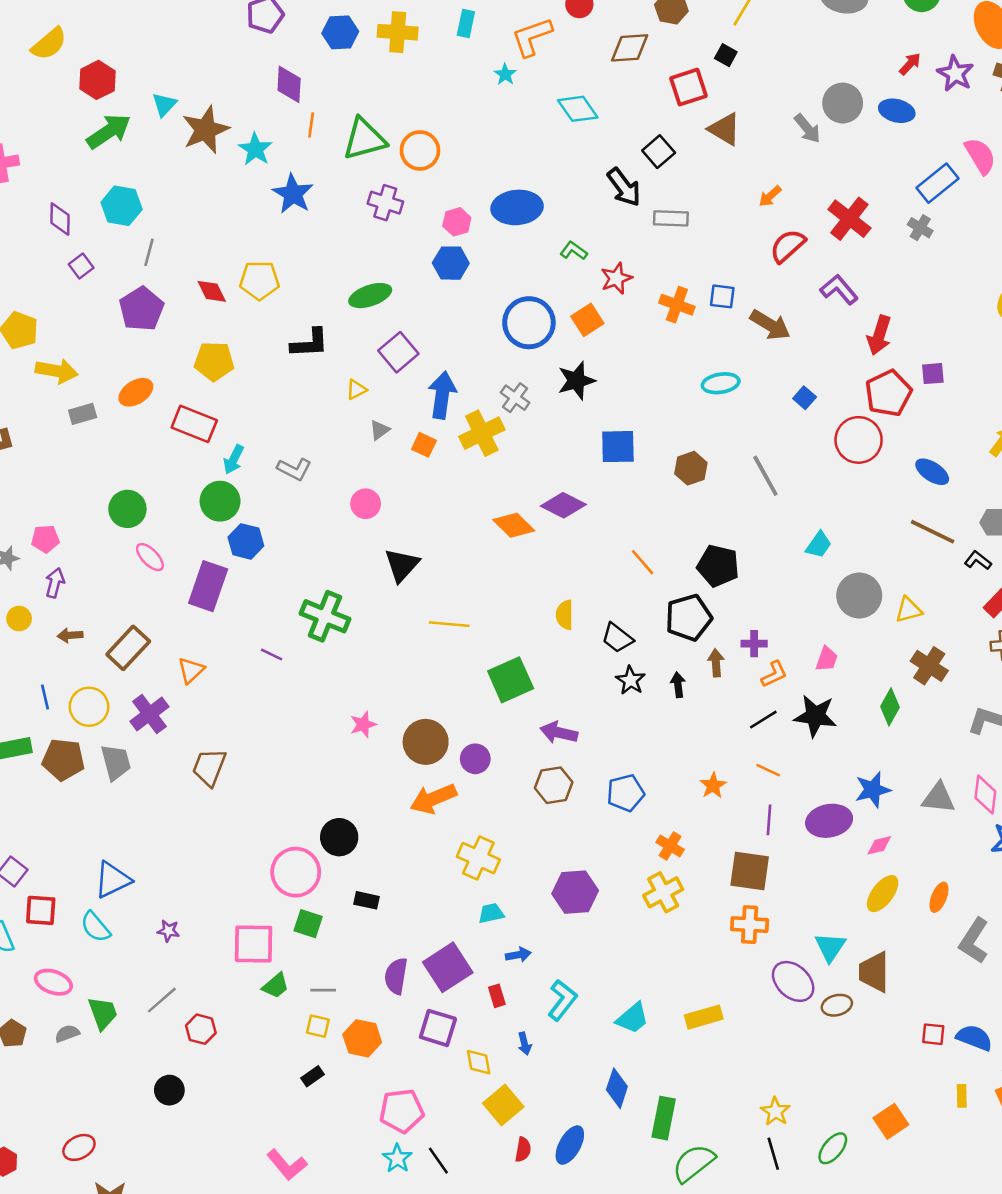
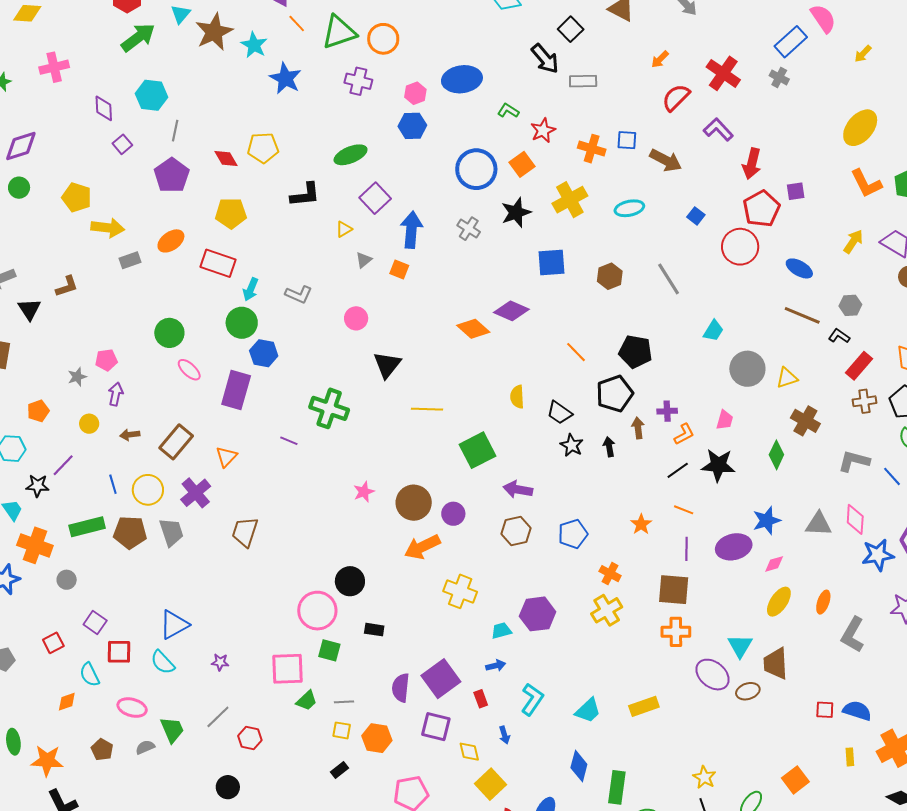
orange line: (311, 125) -> (297, 24), turned -48
yellow cross: (482, 433) -> (570, 200), moved
cyan trapezoid: (491, 913) -> (501, 631), moved

